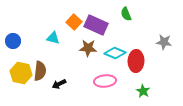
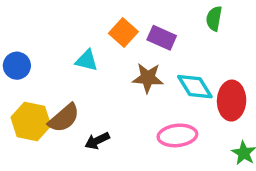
green semicircle: (126, 14) -> (214, 19), turned 32
purple rectangle: (96, 25) -> (162, 38), size x0.7
cyan diamond: (115, 53) -> (195, 87), turned 35
brown semicircle: (40, 71) -> (64, 118), turned 42

